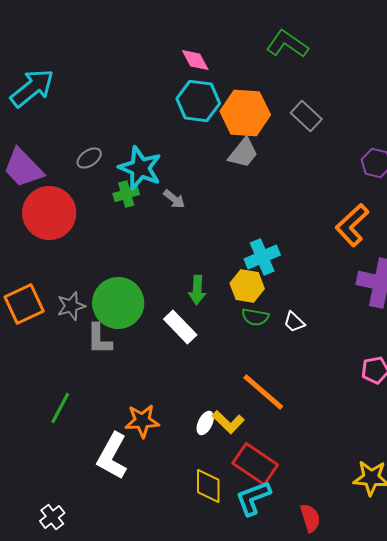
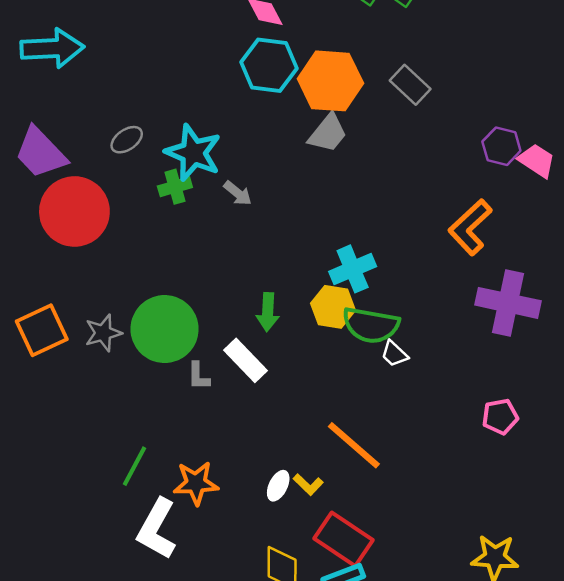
cyan arrow: (32, 88) -> (52, 48), turned 36
green semicircle: (255, 317) -> (371, 325), moved, size x1.6
gray L-shape: (99, 339) -> (199, 376), moved, size x0.7
green line: (60, 408) -> (135, 466), moved
yellow L-shape: (228, 422) -> (308, 484), size x0.7

